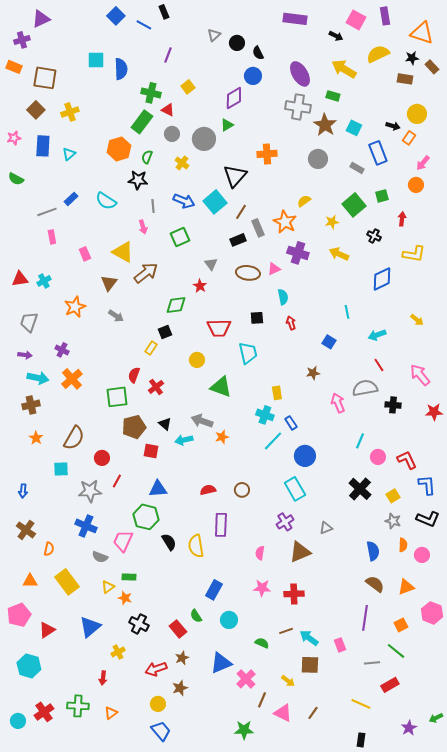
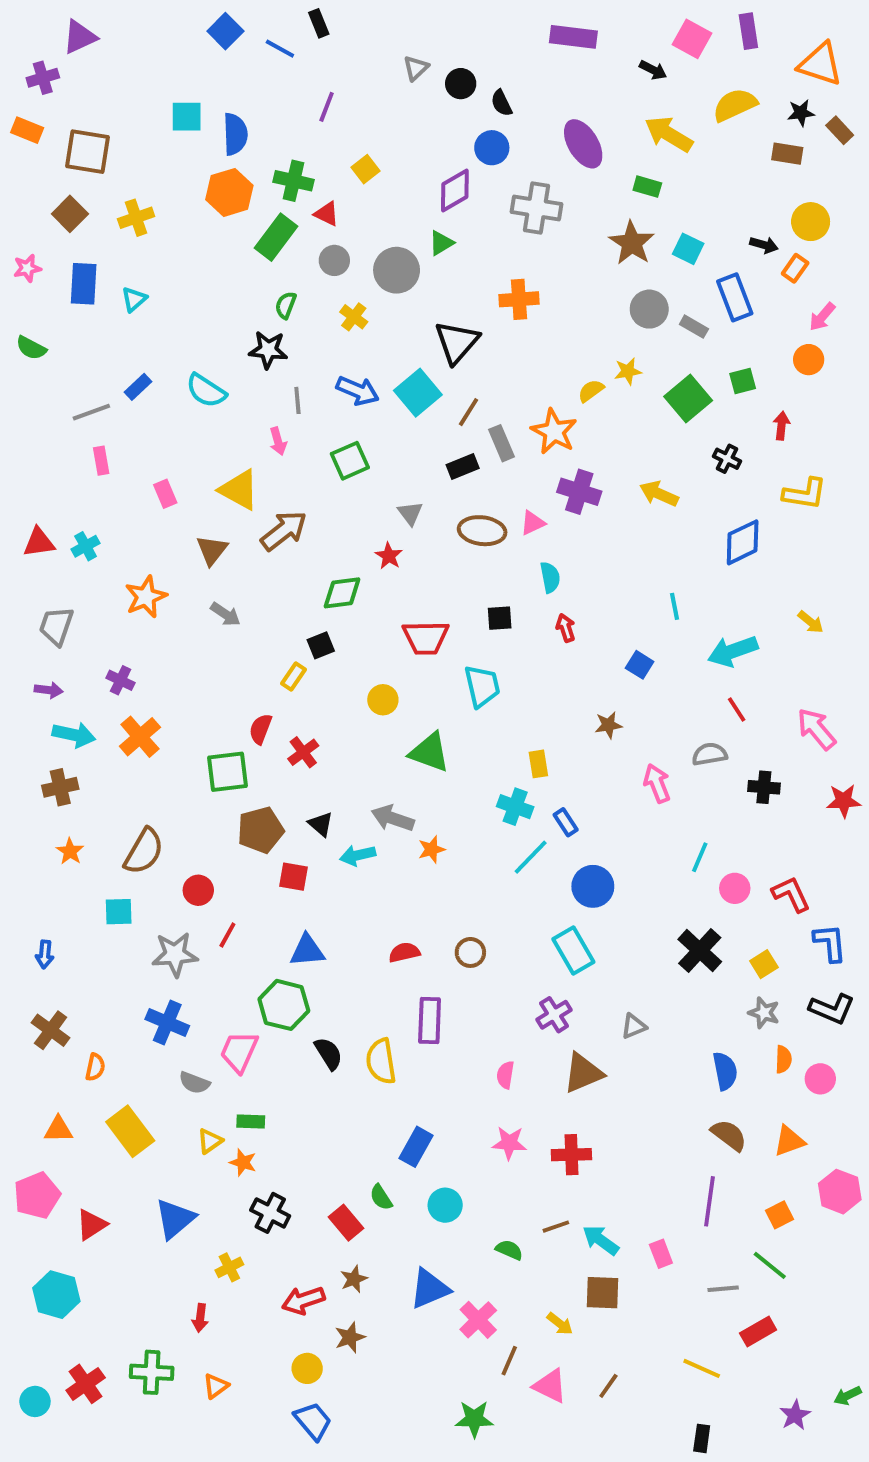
gray cross: (298, 107) -> (536, 208), moved
orange hexagon: (119, 149) -> (229, 192), moved
gray circle: (318, 159) -> (649, 309), moved
yellow star: (332, 222) -> (628, 371), moved
cyan arrow: (377, 335) -> (733, 651), size x1.4
gray semicircle: (365, 388) -> (709, 754), size x0.7

